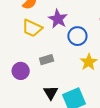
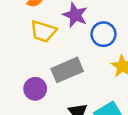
gray rectangle: (47, 60) -> (67, 70), size x1.6

